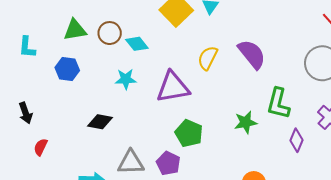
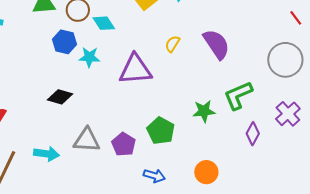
yellow semicircle: (208, 58) -> (173, 44), size x0.7
blue hexagon: (67, 69) -> (65, 42), moved
green L-shape: (278, 103) -> (238, 95), turned 48
green pentagon: (189, 133) -> (161, 131), moved

